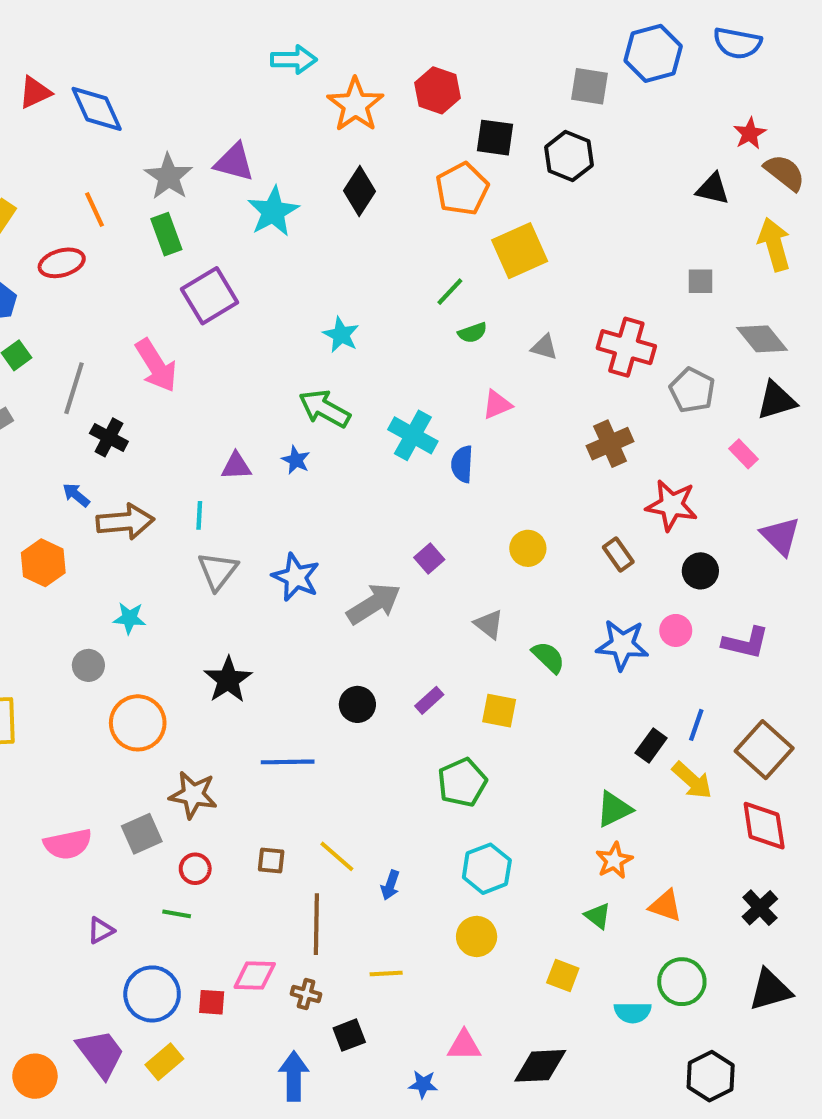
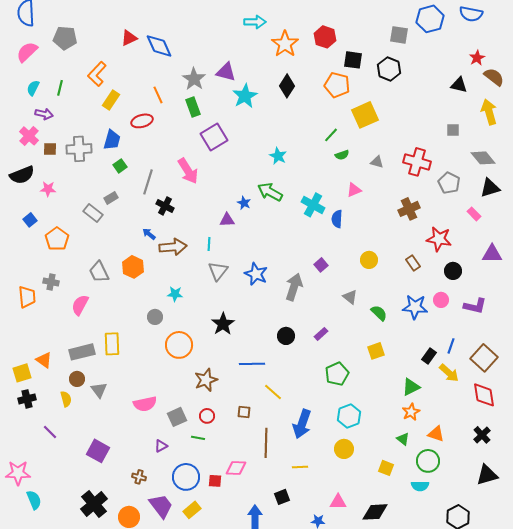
orange pentagon: (462, 189) -> (337, 85), turned -30
blue star: (296, 460) -> (244, 203), moved
purple triangle: (780, 536) -> (492, 254), turned -45
gray arrow: (374, 604) -> (294, 287), turned -40
yellow square: (499, 711) -> (376, 351), moved, turned -30
brown star: (193, 795) -> (206, 380), turned -30
gray square: (142, 834) -> (177, 417), moved
yellow line: (337, 856) -> (273, 392), moved
blue arrow: (390, 885) -> (302, 424), size x2.0
green circle: (682, 982) -> (428, 461), moved
brown cross: (306, 994) -> (139, 477), moved

